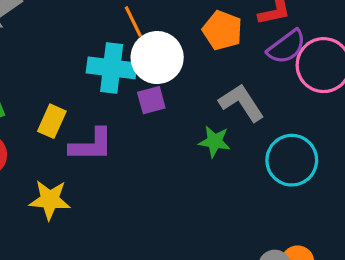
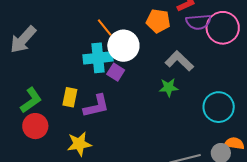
purple semicircle: (287, 47) -> (198, 22), turned 45
purple square: (151, 100) -> (116, 72), moved, turned -30
cyan circle: (292, 160) -> (219, 107), moved

